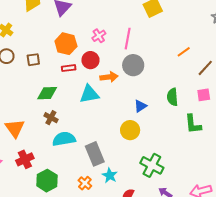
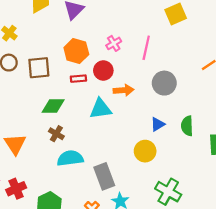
brown square: (33, 60) -> (39, 68), size x1.5
gray circle: (133, 65) -> (164, 83), moved
green semicircle: (172, 97) -> (187, 126), moved
red cross: (25, 159) -> (16, 189), moved

